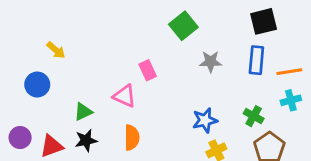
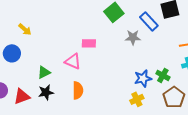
blue rectangle: (256, 60) -> (149, 21), moved, turned -48
pink rectangle: (148, 70) -> (89, 43), turned -64
blue star: (205, 120) -> (143, 78), moved

